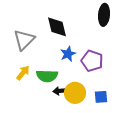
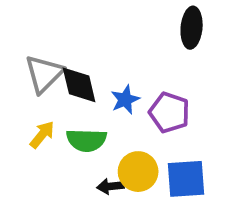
black diamond: (57, 27) -> (79, 85), moved
black arrow: (60, 91) -> (110, 186), moved
blue square: (101, 97) -> (186, 179), size x1.6

